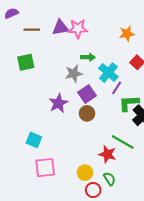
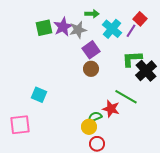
green square: (26, 62) -> (44, 28), moved
purple line: (117, 88) -> (131, 31), moved
purple star: (58, 103) -> (63, 27), moved
pink square: (45, 168) -> (20, 125), moved
green semicircle: (109, 179) -> (95, 117), moved, turned -80

